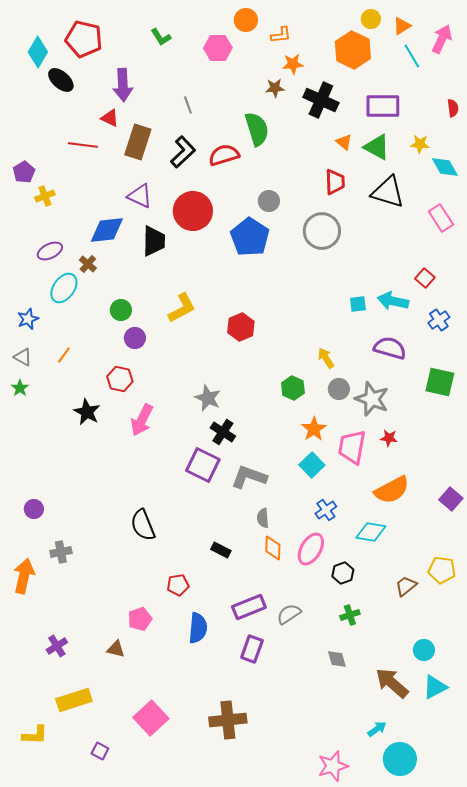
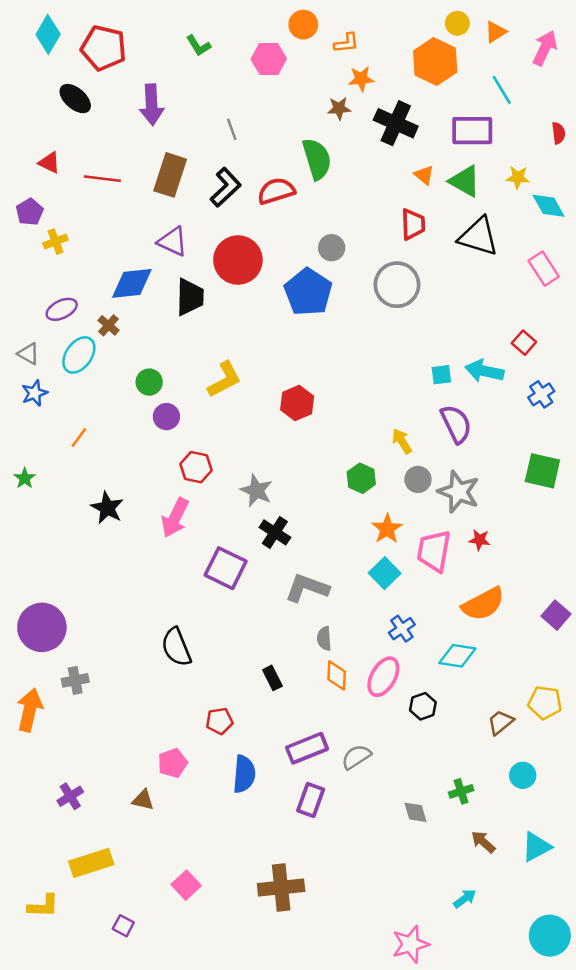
cyan diamond: (38, 52) -> (48, 34), moved
cyan line: (412, 56) -> (502, 90), moved
red triangle: (110, 118) -> (49, 163), moved
purple semicircle: (390, 348) -> (456, 424), moved, turned 48
gray triangle: (23, 357) -> (28, 354), moved
red hexagon: (120, 379) -> (196, 467), moved
purple square: (203, 465) -> (226, 568), moved
purple circle: (34, 509) -> (42, 627), size x2.0
black rectangle: (221, 550) -> (272, 678), turned 36
green cross: (350, 615) -> (461, 791), moved
cyan circle: (424, 650) -> (523, 775), moved
brown arrow: (392, 683) -> (483, 842), size x0.6
pink square: (151, 718) -> (186, 885), size x0.7
cyan circle: (400, 759) -> (550, 936), moved

